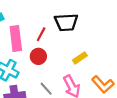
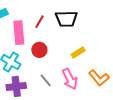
red line: (41, 34) -> (39, 22), moved

